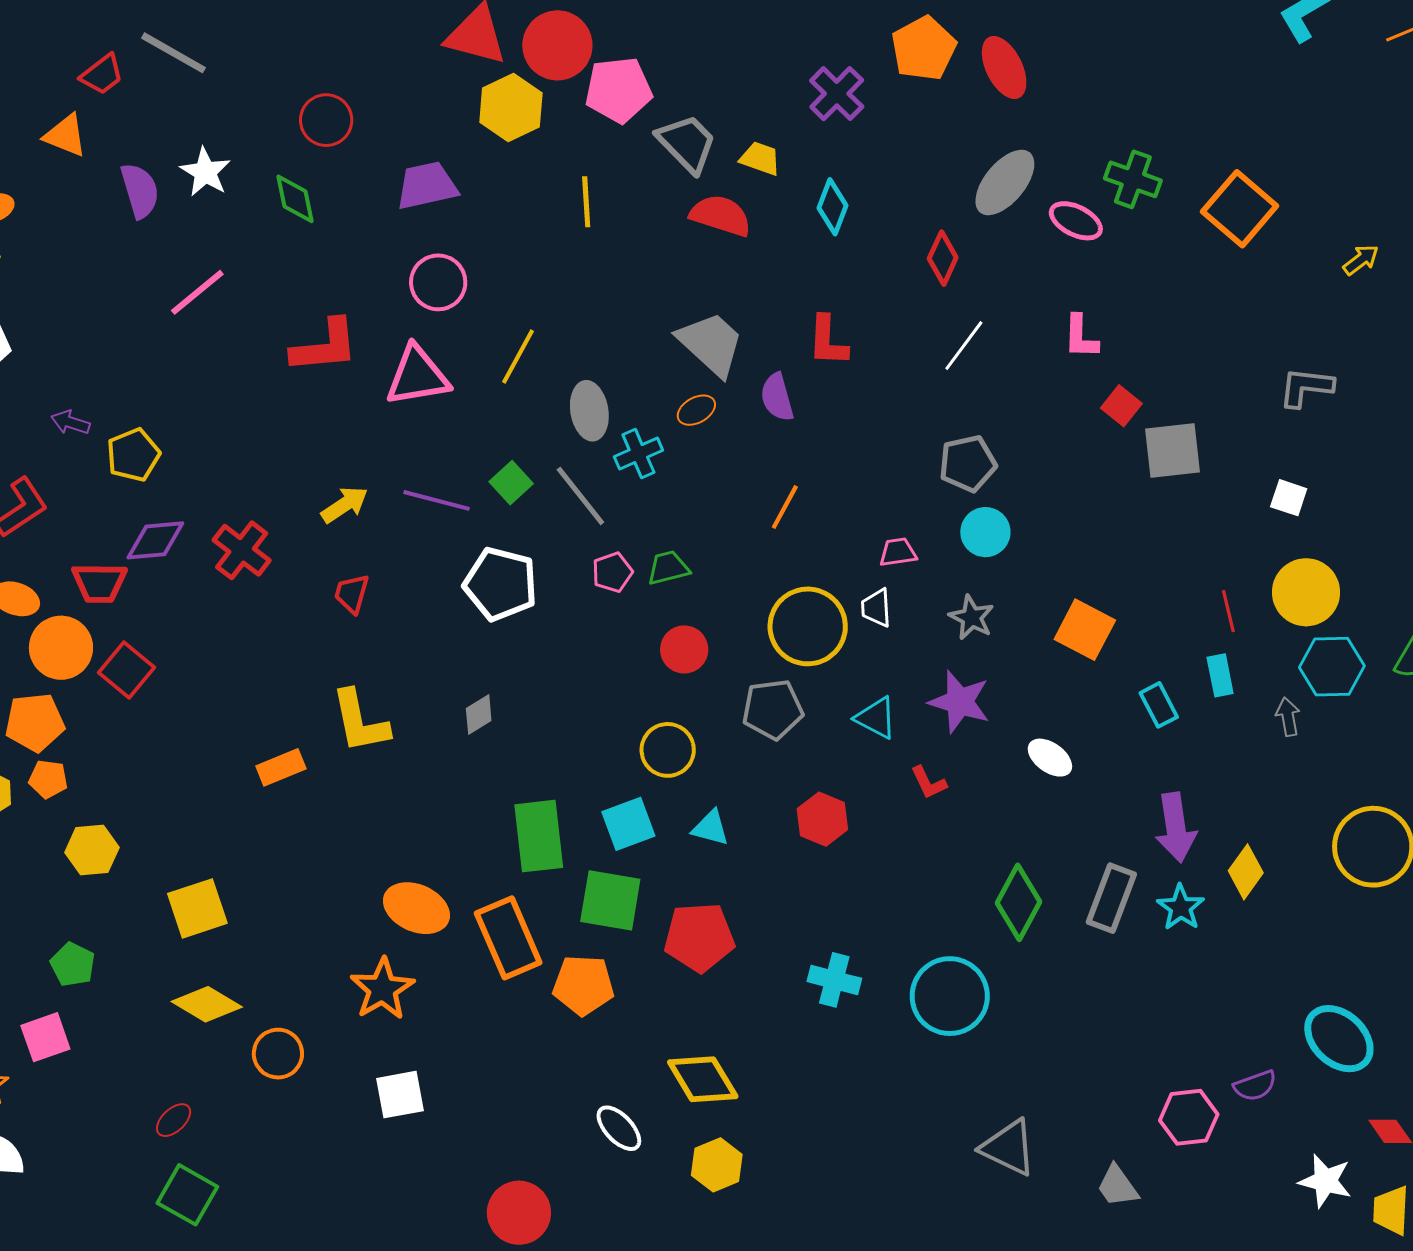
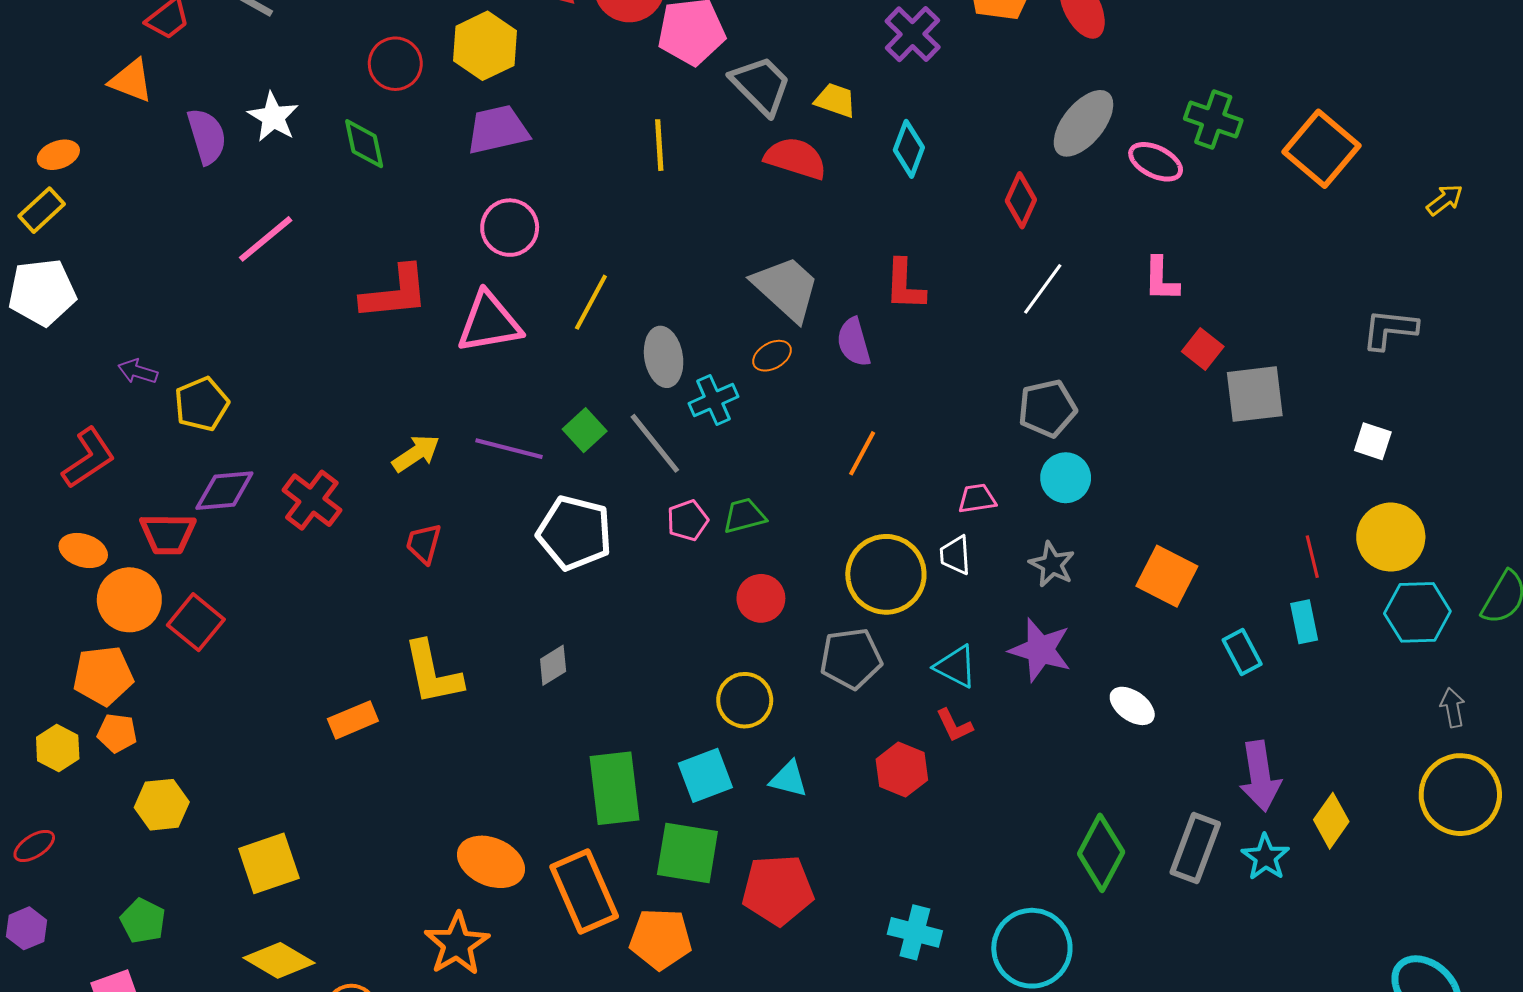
yellow hexagon: (511, 108) -> (485, 46), moved
gray arrow: (1288, 717) -> (1453, 708), moved
red L-shape: (929, 783) -> (954, 725), moved

